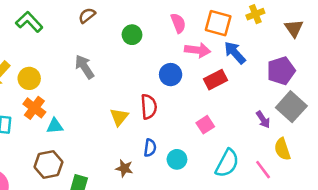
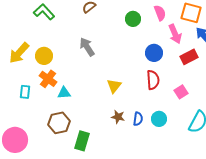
green circle: (132, 35) -> (133, 19), moved
pink arrow: (198, 50) -> (175, 34), turned 60
red semicircle: (149, 107) -> (153, 80), moved
blue semicircle: (150, 148) -> (138, 119), moved
brown star: (124, 168) -> (118, 117), moved

